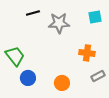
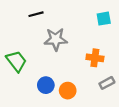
gray star: (59, 23) -> (56, 39), moved
blue circle: (28, 78) -> (46, 85), moved

